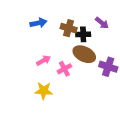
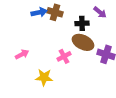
brown cross: (69, 28) -> (55, 12), moved
pink arrow: (44, 60) -> (22, 54), moved

